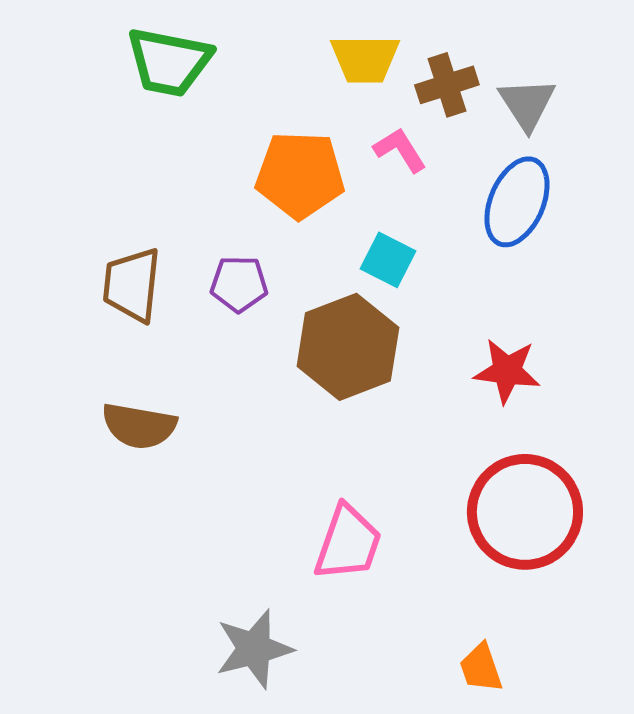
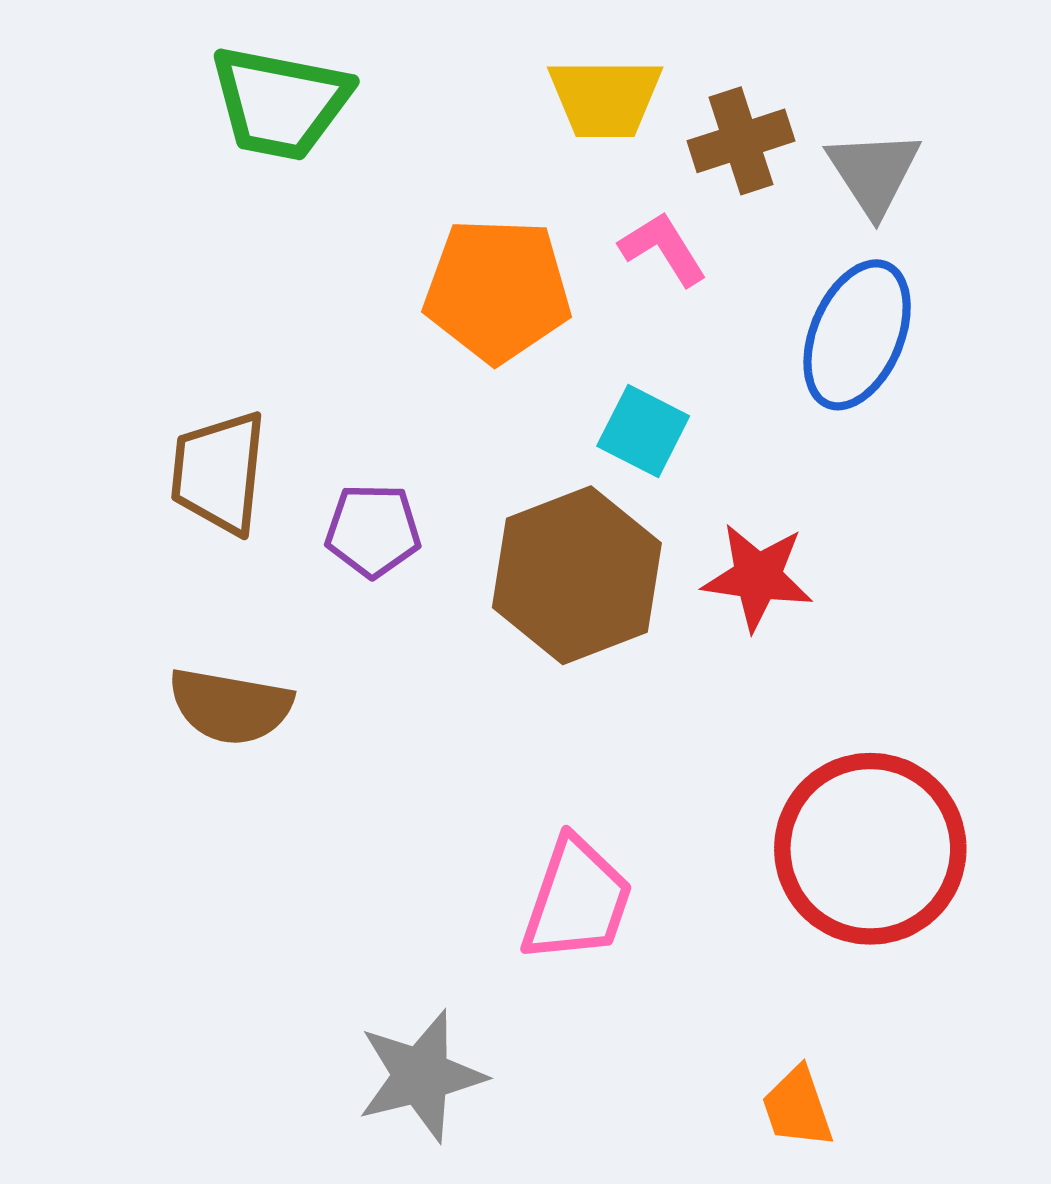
purple pentagon: (239, 284) -> (373, 530), moved
red star: (507, 371) -> (758, 577), moved

